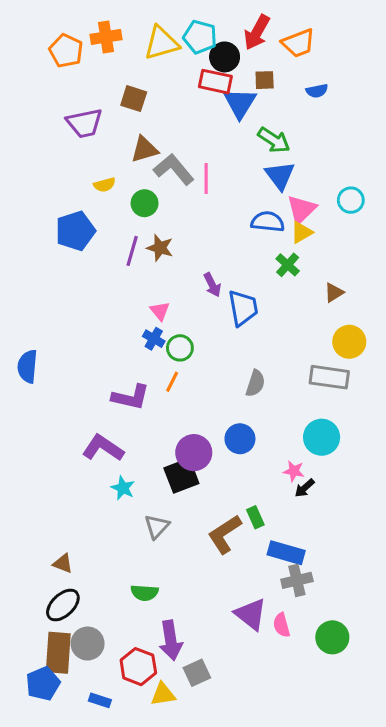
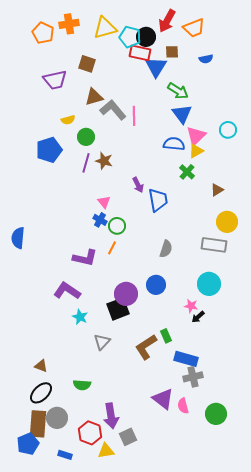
cyan pentagon: (200, 37) -> (130, 37), moved
green circle: (145, 203) -> (86, 137), moved
green semicircle: (145, 593) -> (82, 385), moved

